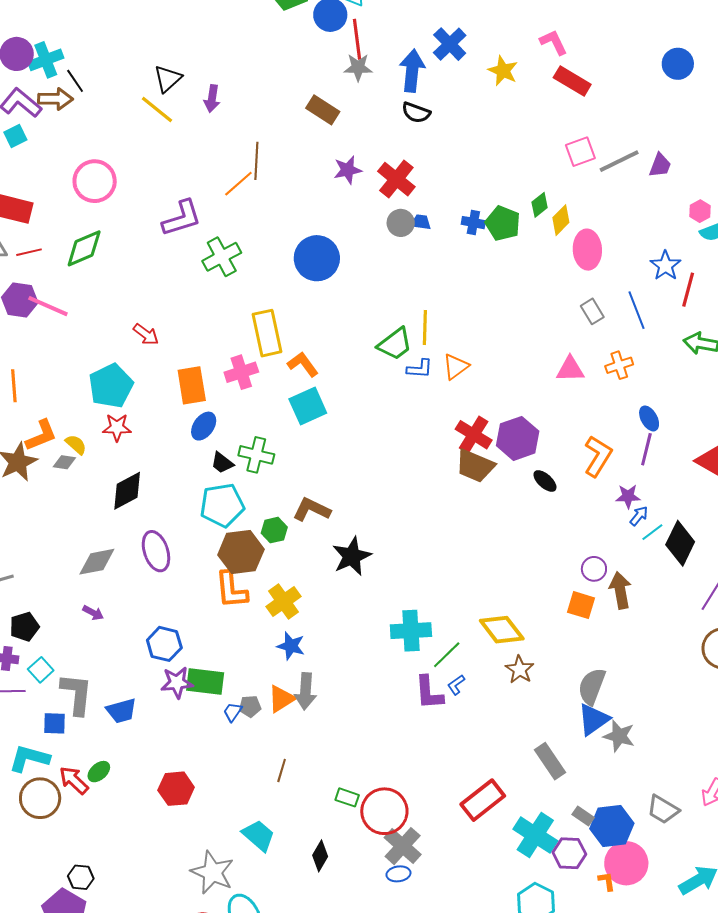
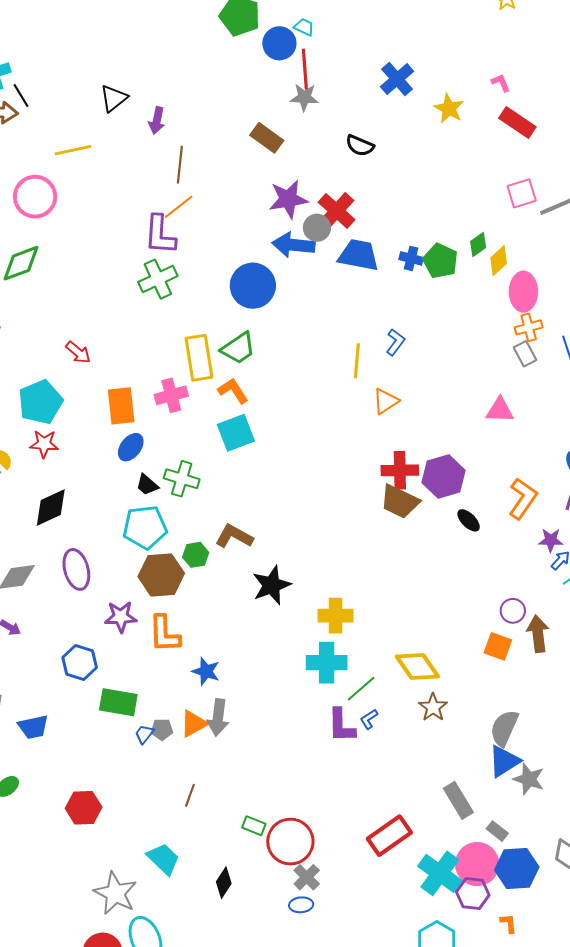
pink L-shape: (553, 42) -> (501, 83), size x0.7
blue arrow: (412, 71) -> (293, 245), moved, turned -93
yellow line: (157, 110) -> (73, 150), moved, turned -54
brown line: (256, 161) -> (180, 165), moved
purple star: (348, 170) -> (288, 199), size x1.4
purple L-shape: (182, 218) -> (160, 235), moved, turned 108
blue trapezoid: (421, 222) -> (359, 255), size x2.0
gray circle: (401, 223) -> (317, 228), moved
green trapezoid: (395, 344) -> (238, 348), moved
orange cross: (619, 365) -> (529, 327), moved
blue L-shape: (420, 369) -> (395, 342), moved, turned -60
red cross: (474, 435) -> (400, 470), turned -36
orange L-shape: (231, 590) -> (164, 634), moved
yellow cross: (283, 601) -> (336, 616), moved, turned 32
purple star: (177, 683) -> (121, 617), moved
gray rectangle: (583, 816) -> (497, 831), moved
gray cross: (403, 846) -> (307, 877), size x0.7
pink circle: (626, 863) -> (477, 864), moved

